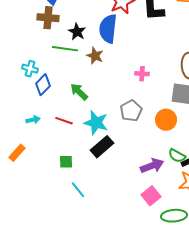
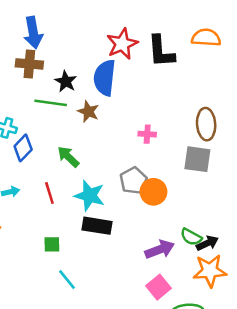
orange circle: (166, 120) -> (153, 192), moved
red line: (64, 121) -> (49, 193), turned 54
black rectangle: (102, 147) -> (97, 226), turned 50

